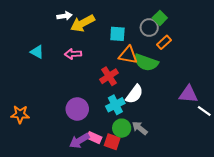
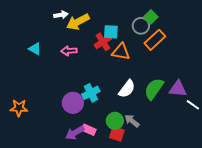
orange rectangle: (164, 42) -> (155, 40), size x1.5
green semicircle: (146, 62) -> (154, 89), moved, turned 105
red cross: (109, 76) -> (103, 42), moved
cyan cross: (115, 105) -> (91, 93), moved
red square: (112, 142) -> (117, 134), moved

